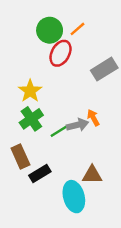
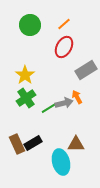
green circle: (50, 30) -> (30, 25), moved
red ellipse: (60, 53) -> (64, 47), moved
gray rectangle: (104, 69) -> (86, 70), moved
brown rectangle: (20, 157) -> (17, 144), moved

